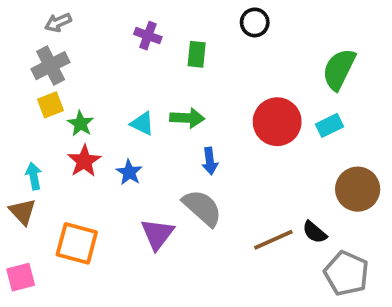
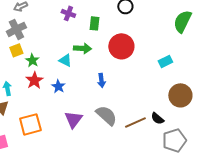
green semicircle: (339, 69) -> (182, 21), moved
green arrow: (187, 118) -> (82, 48), moved
red circle: (277, 122) -> (121, 46), moved
gray semicircle: (202, 208) -> (106, 115), moved
orange square: (77, 243) -> (30, 124), turned -30
gray pentagon: (346, 273) -> (174, 140), turned 30

